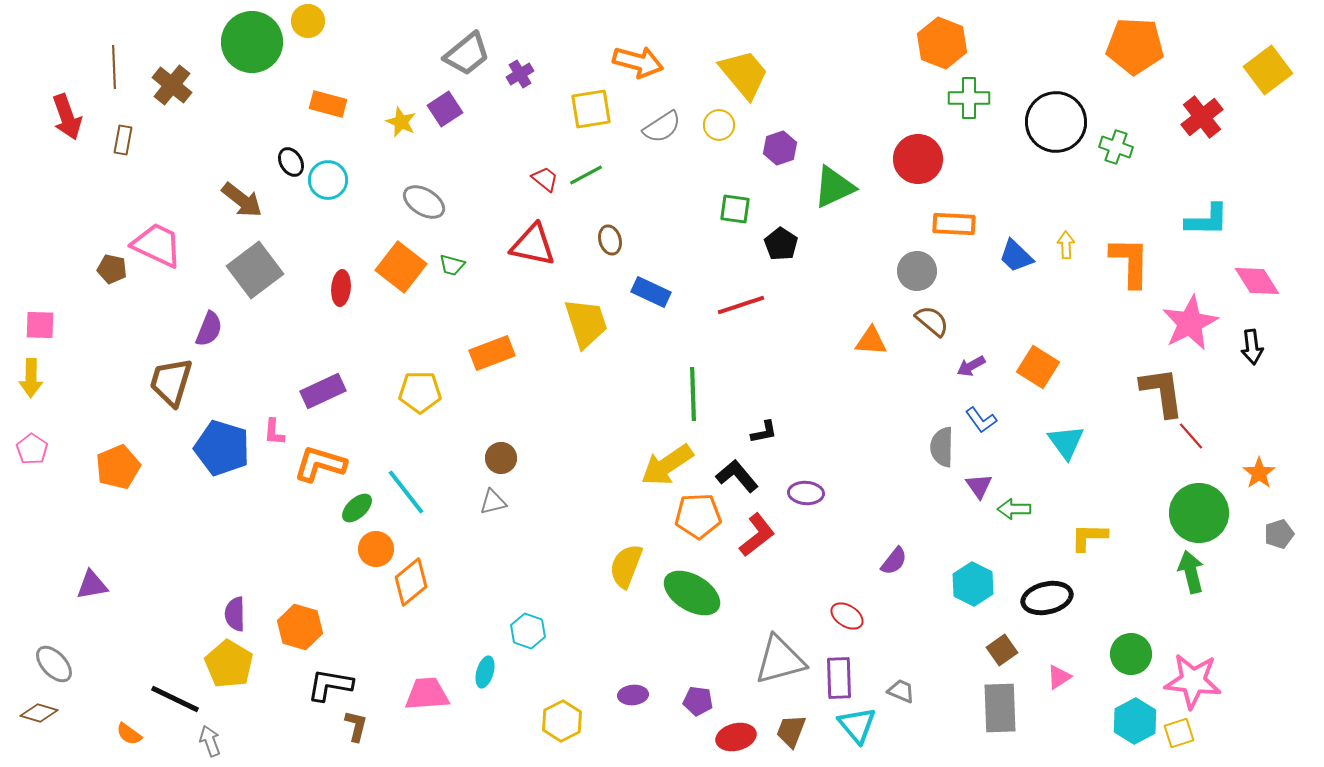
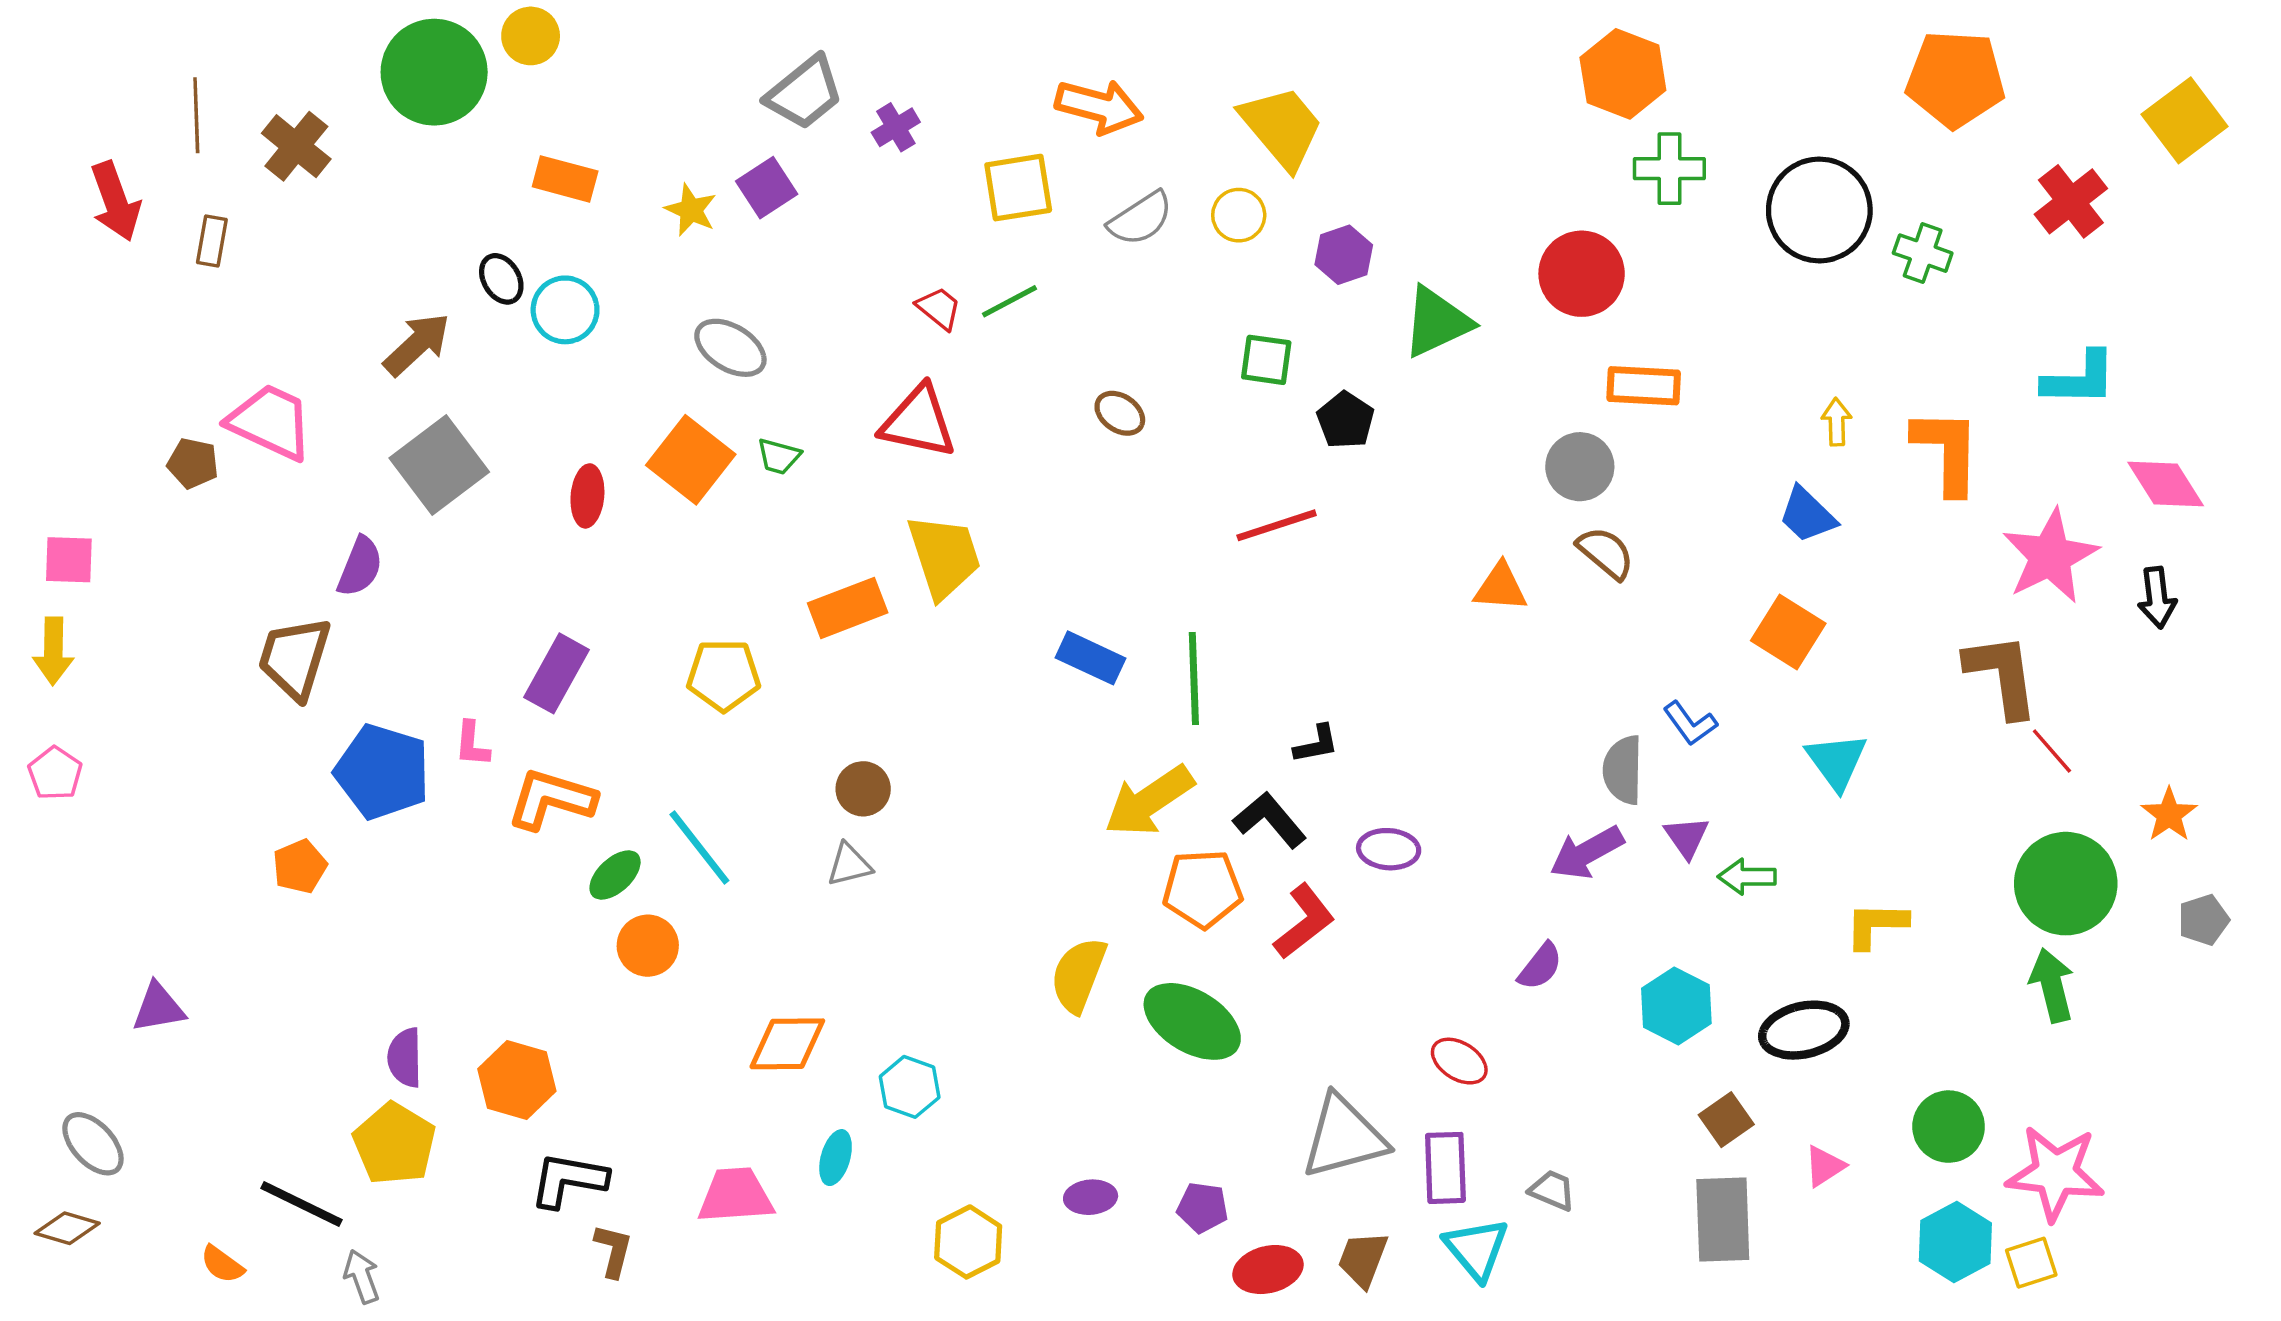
brown arrow: (242, 200) -> (417, 344), turned -81
brown ellipse: (610, 240) -> (1120, 413), moved, turned -40
blue trapezoid: (1016, 256) -> (1807, 515), moved
blue rectangle: (651, 292) -> (1091, 658), moved
yellow trapezoid: (586, 323) -> (944, 556), moved
purple arrow: (971, 366) -> (1587, 853), moved, size x1.5
purple rectangle: (323, 391) -> (556, 673), turned -36
orange pentagon: (118, 467) -> (300, 866), moved, size x0.7
orange diamond: (411, 582) -> (787, 1044), moved, turned 39

